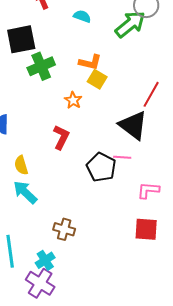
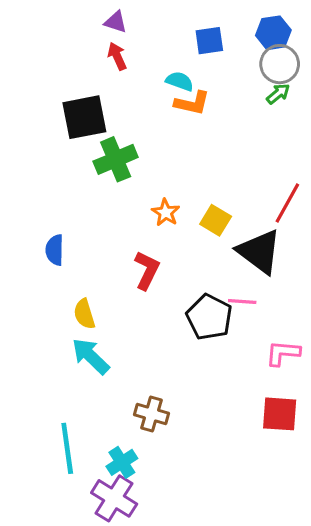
green arrow: (130, 24) -> (278, 94), moved, size x0.5
orange L-shape: (90, 62) -> (192, 103), moved
yellow square: (97, 79) -> (216, 220), moved

